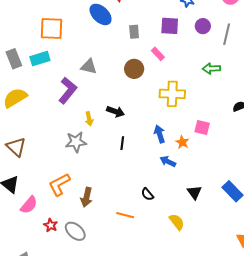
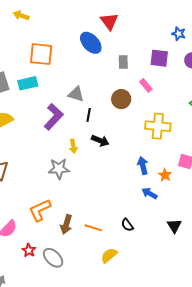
black line: (122, 143) -> (89, 115), moved
orange line: (125, 215) -> (93, 228), moved
yellow semicircle: (177, 222) -> (109, 255), moved, turned -96

